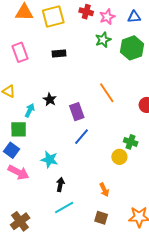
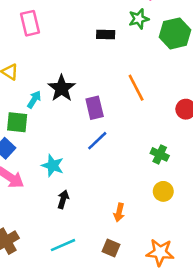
black rectangle: (59, 54) -> (106, 35), moved
black star: (50, 99) -> (62, 88), size x1.5
yellow circle: (119, 157) -> (163, 191), moved
orange arrow: (104, 190) -> (119, 212), turned 32
cyan line: (64, 208) -> (63, 245), moved

